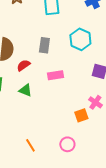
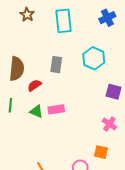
pink rectangle: (55, 75) -> (56, 109), moved
orange square: (81, 115) -> (101, 152), moved, turned 32

